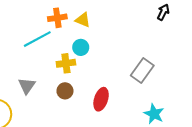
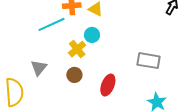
yellow cross: (66, 63) -> (77, 49), turned -36
gray rectangle: (142, 70) -> (148, 61), turned 60

